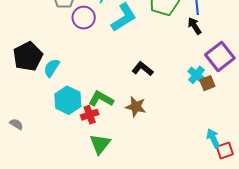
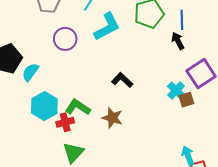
purple circle: (84, 18) -> (65, 39), moved

